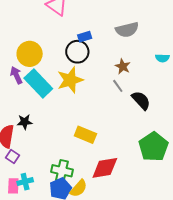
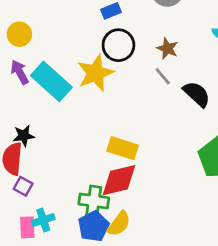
black circle: (77, 52) -> (118, 45), moved
yellow circle: (30, 54) -> (19, 34), moved, size x0.7
black star: (25, 122) -> (24, 136), moved
red diamond: (105, 168) -> (119, 180), moved

